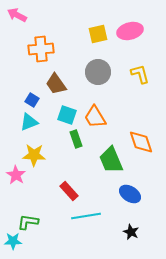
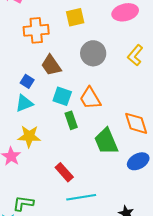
yellow square: (98, 34) -> (75, 17), moved
yellow L-shape: (140, 74) -> (135, 55), turned -125
blue ellipse: (130, 194) -> (138, 161), moved, turned -60

